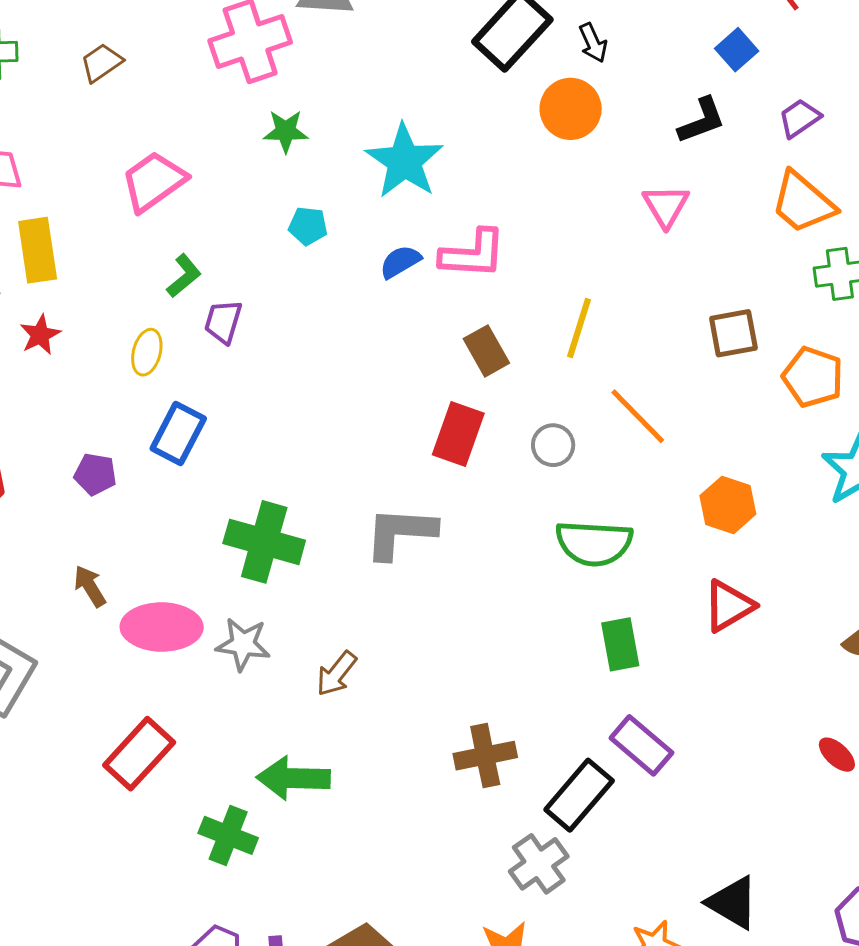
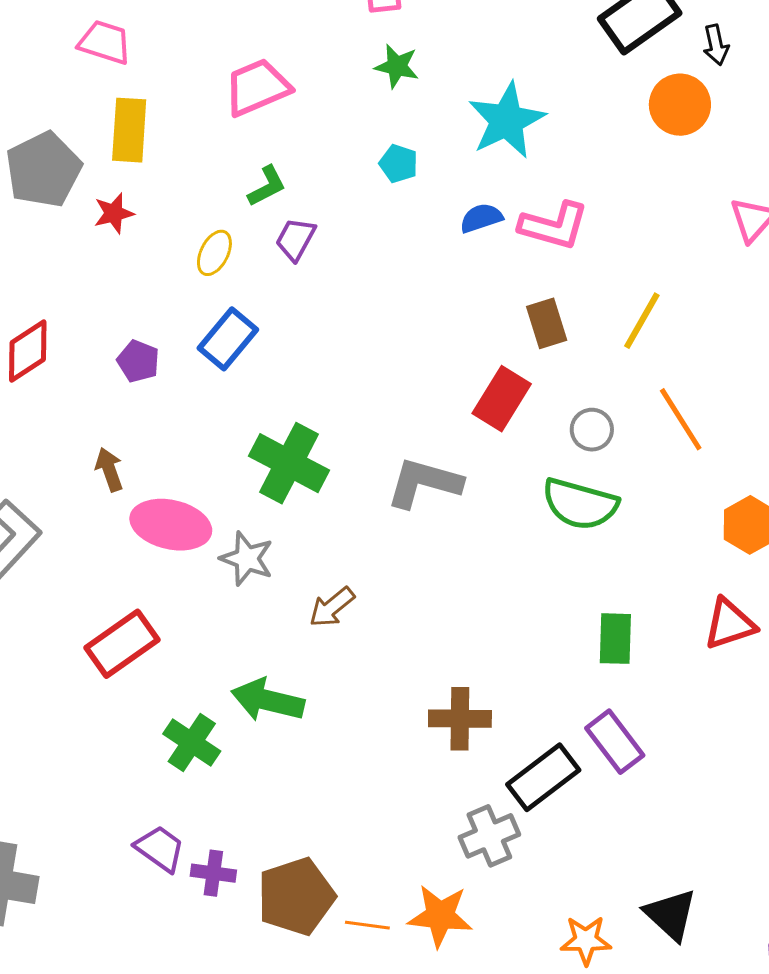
green semicircle: (594, 543) -> (580, 504), moved

